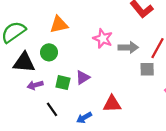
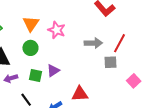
orange triangle: (59, 25) -> (31, 24), turned -42
pink star: (103, 39) -> (57, 30), moved
green circle: (49, 52) -> (30, 48), moved

